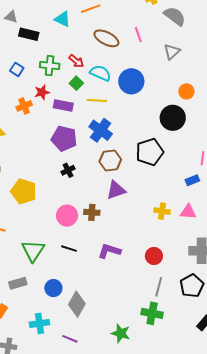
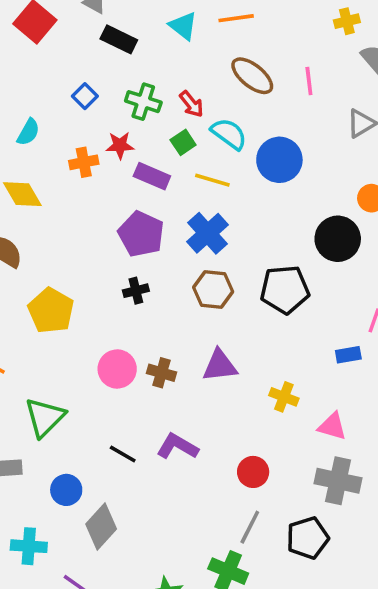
purple triangle: (116, 190) -> (220, 366), moved
pink triangle: (188, 212) -> (332, 426), moved
black line: (69, 249) -> (123, 454), moved

